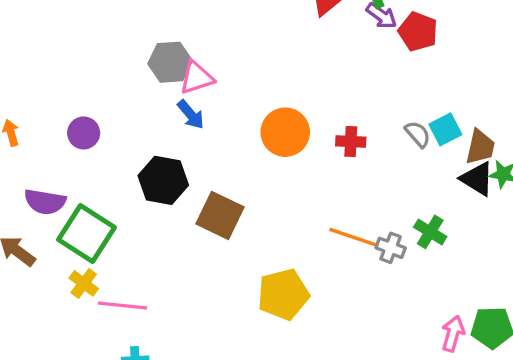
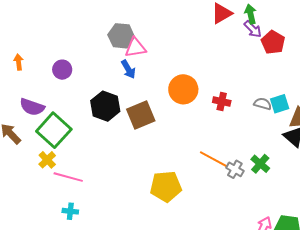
gray semicircle: (418, 134) -> (263, 104), turned -42
brown square: (220, 215) -> (141, 115), moved, turned 32

